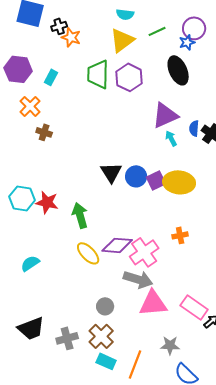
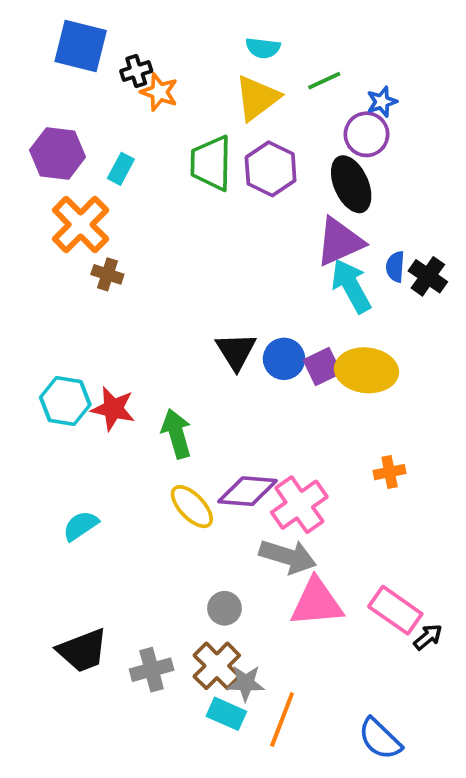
purple circle: (194, 28) -> (366, 134), moved
black ellipse: (178, 70) -> (351, 184), moved
orange cross: (30, 106) -> (81, 225), size x1.4
cyan arrow: (171, 138) -> (351, 286), size x1.8
orange cross: (180, 235) -> (390, 472), moved
gray star: (170, 345) -> (246, 683), moved

